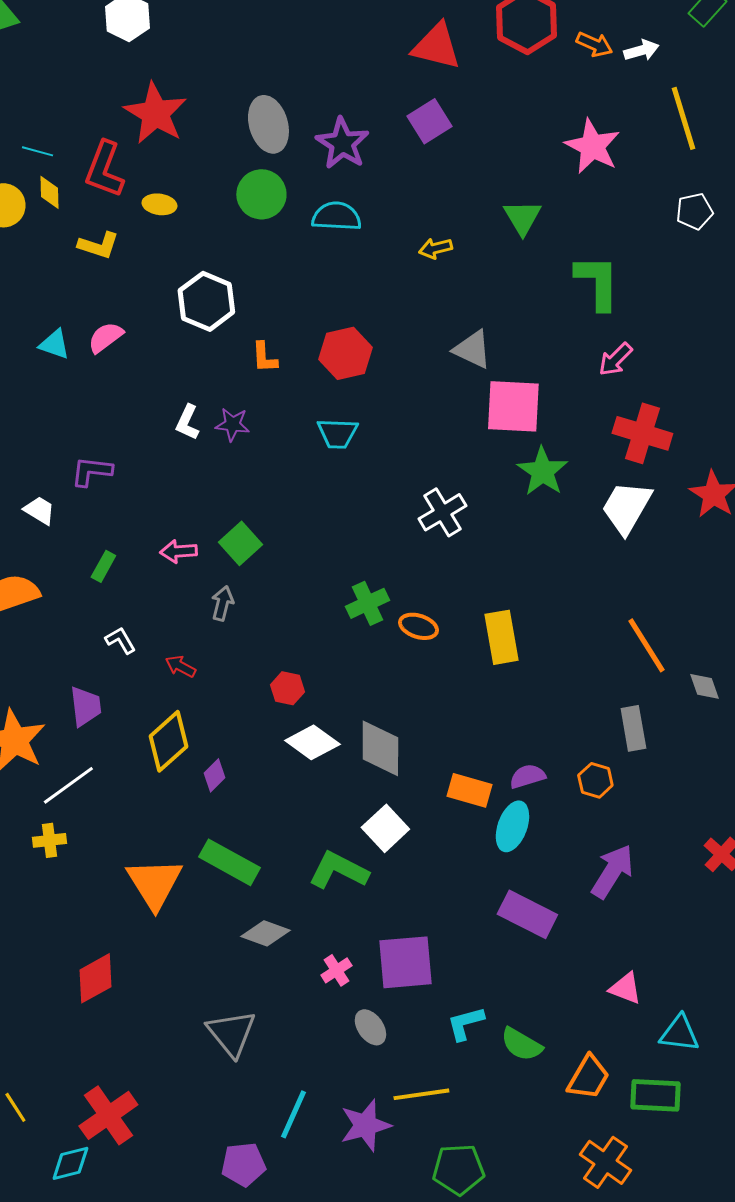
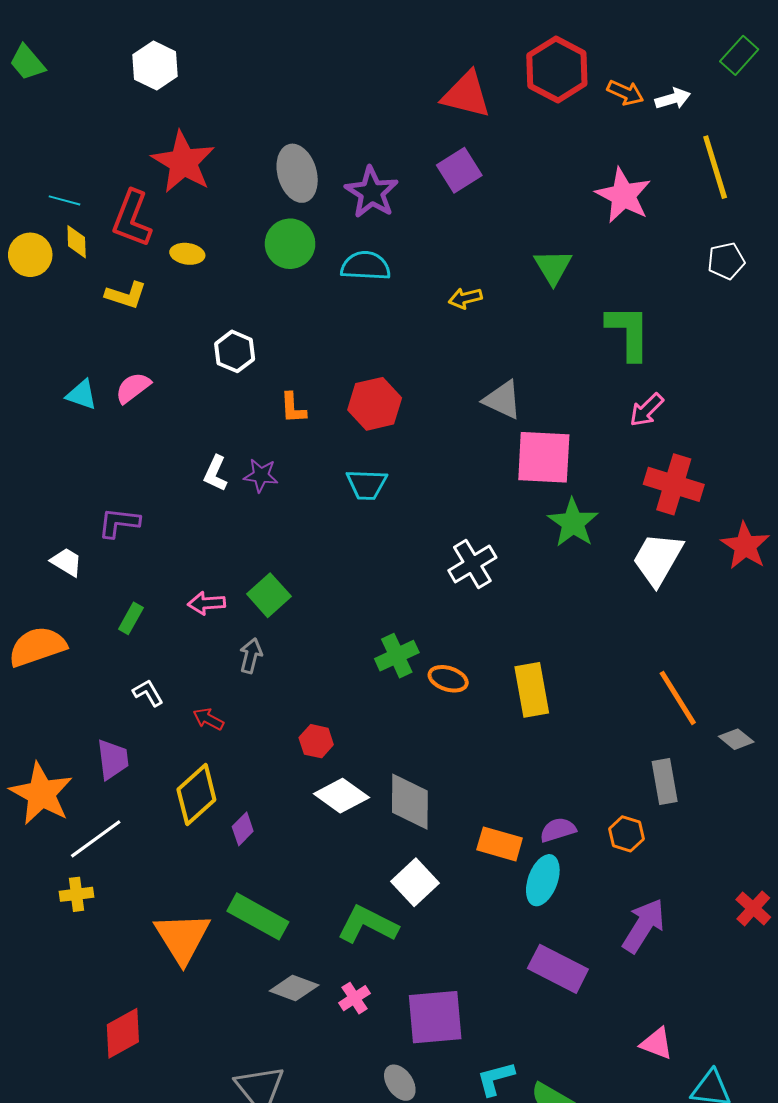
white hexagon: (206, 301) -> (235, 351), size x0.7
gray diamond: (704, 686) -> (736, 739), turned -32
pink cross: (336, 970) -> (354, 998), moved

